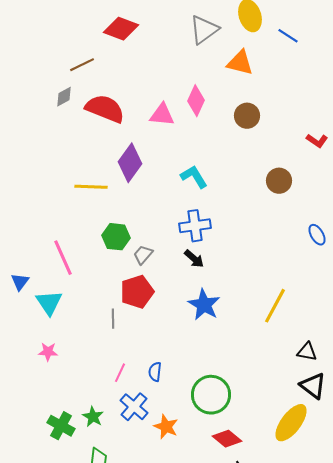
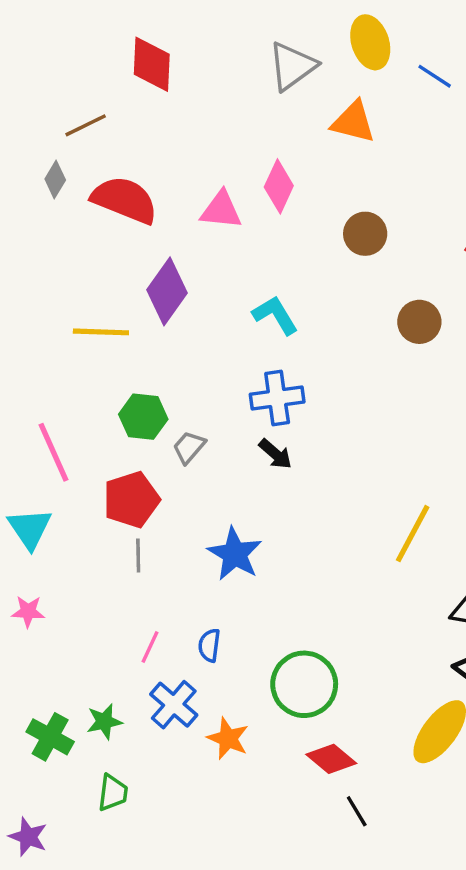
red diamond: (121, 29) -> (152, 64), turned 72
gray diamond: (64, 97) -> (55, 180), turned -30
brown circle: (247, 116) -> (365, 234), moved
red pentagon: (137, 292) -> (131, 500), moved
blue star: (204, 305) -> (235, 554), moved
green star: (93, 417) -> (104, 722), turned 30

